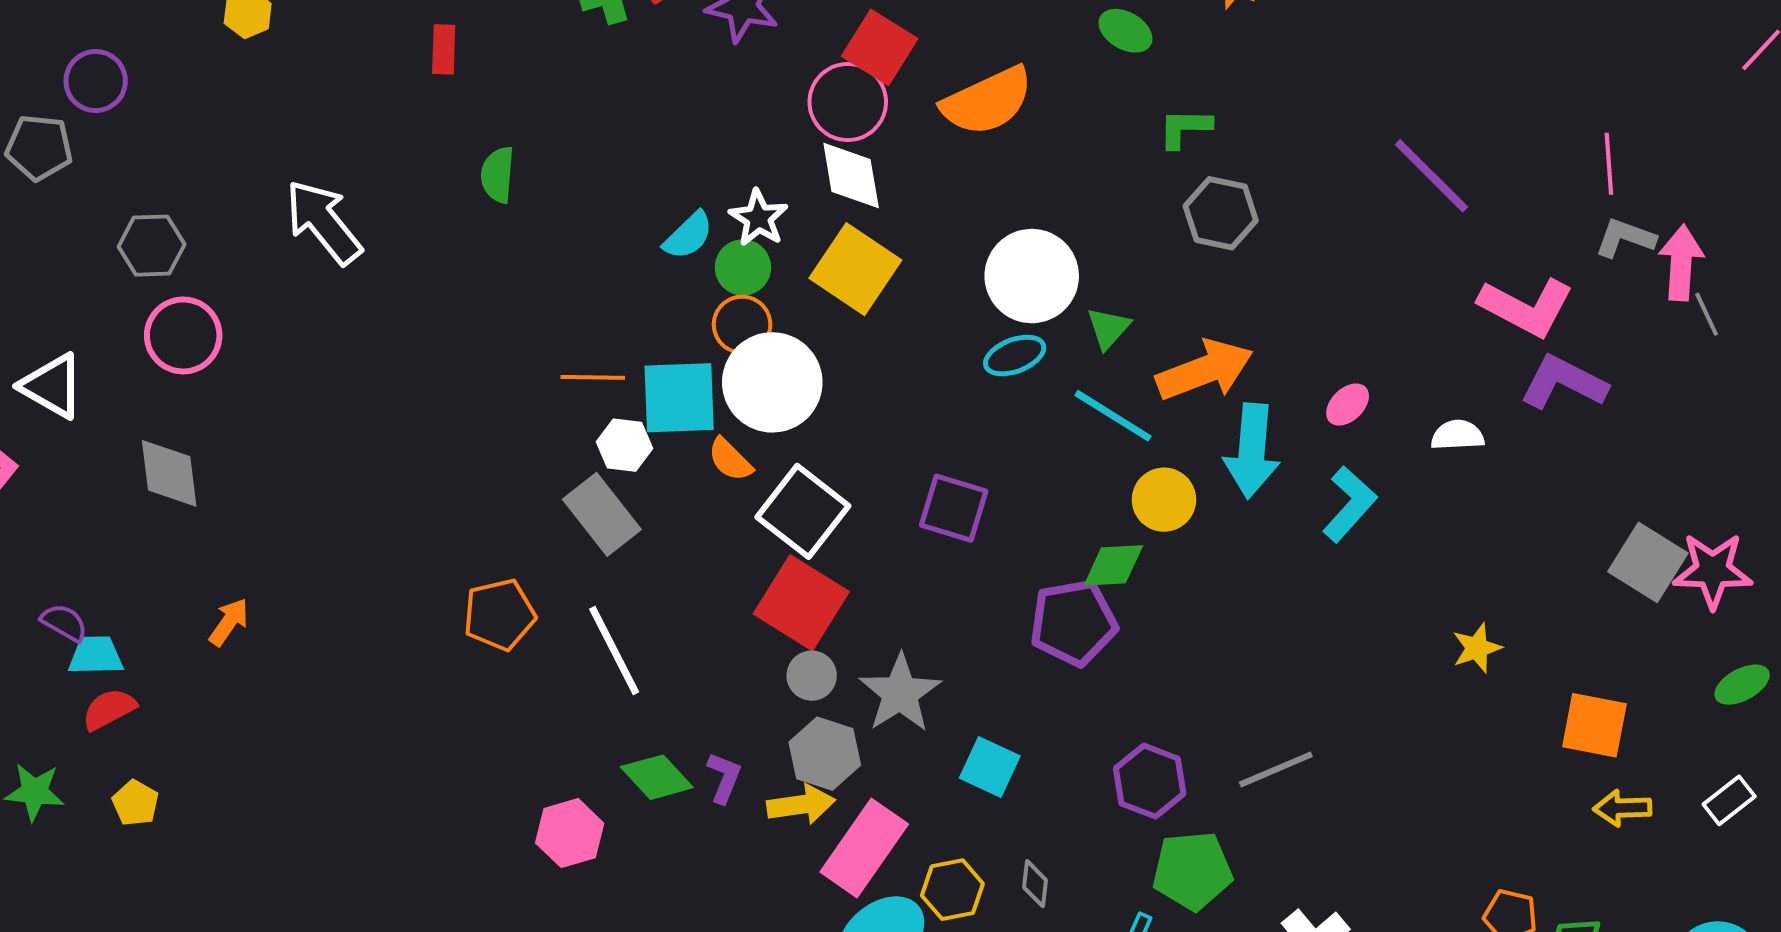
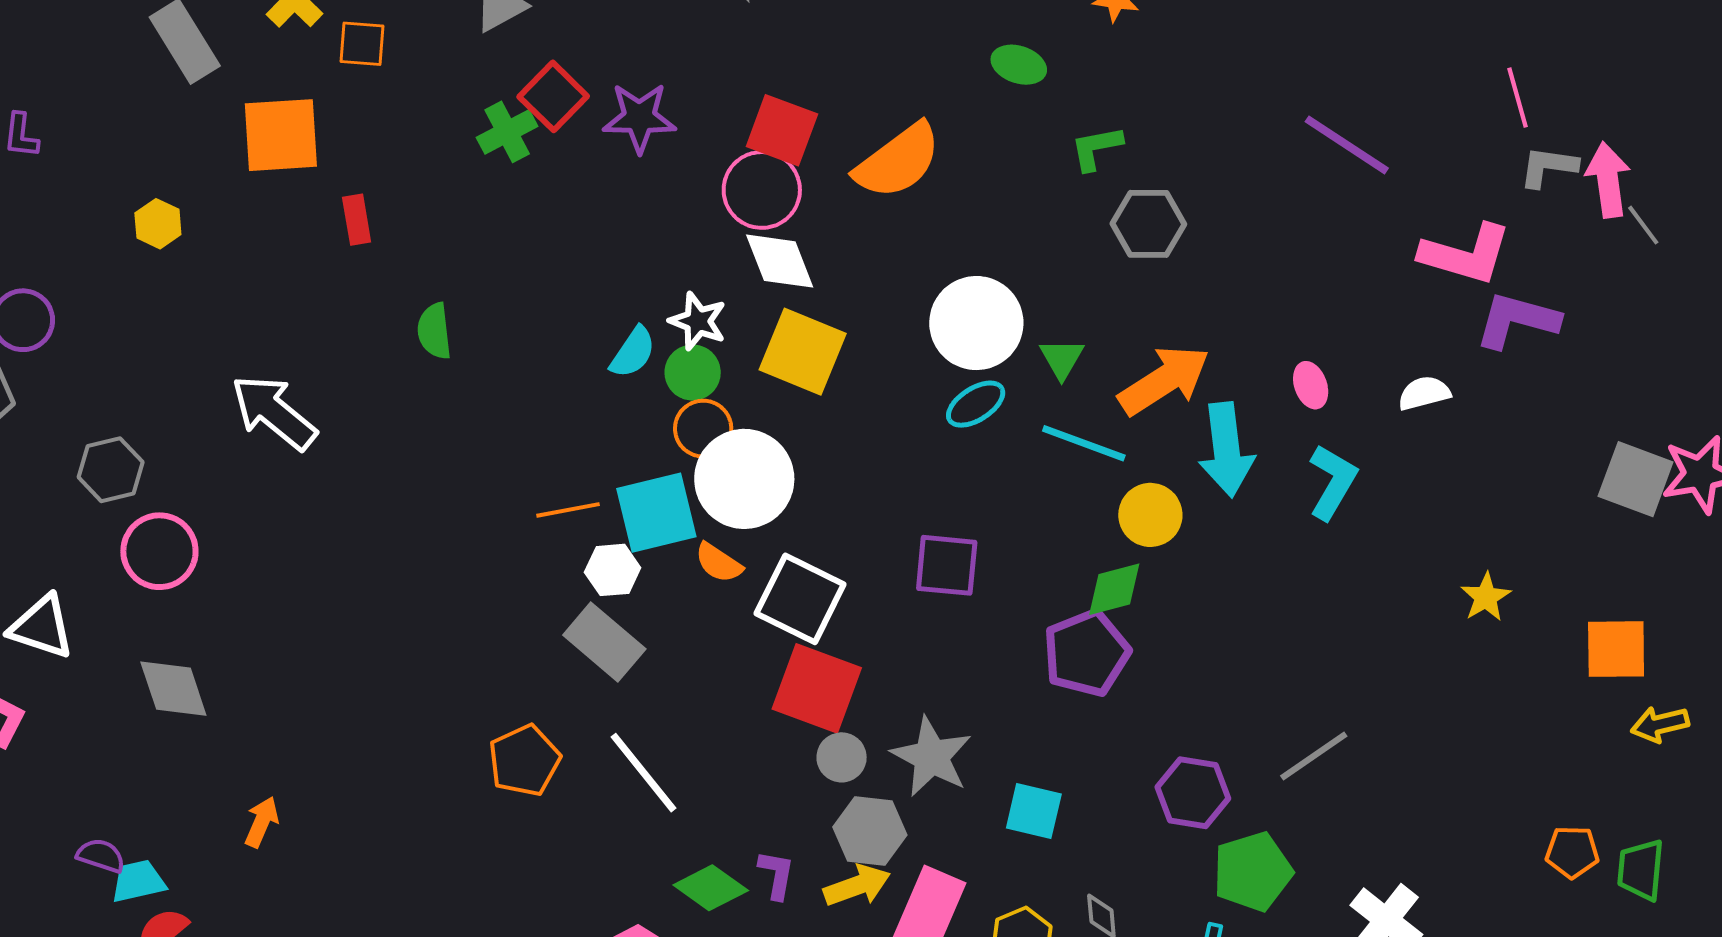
pink ellipse: (1348, 405) -> (1311, 385), turned -54

